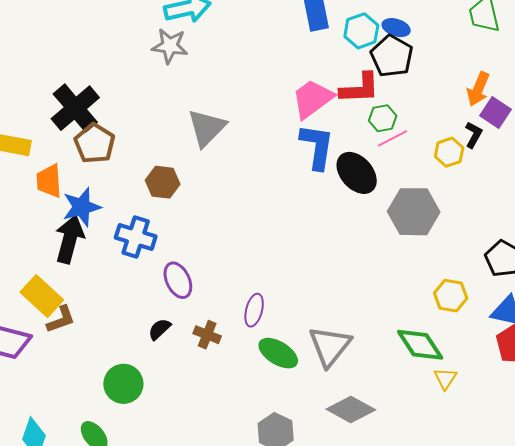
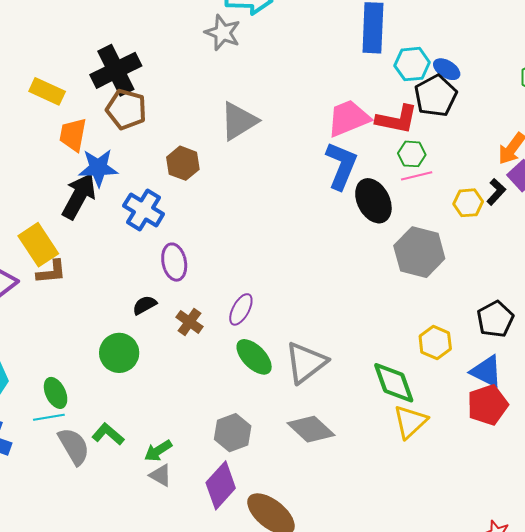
brown pentagon: (95, 143) -> (126, 109), turned -30
yellow triangle: (445, 378) -> (410, 422), size x1.5
green circle: (123, 384) -> (119, 353), moved

